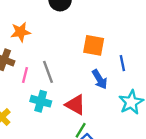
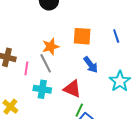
orange star: (21, 32) -> (51, 47), moved
blue line: (122, 63) -> (116, 36), moved

